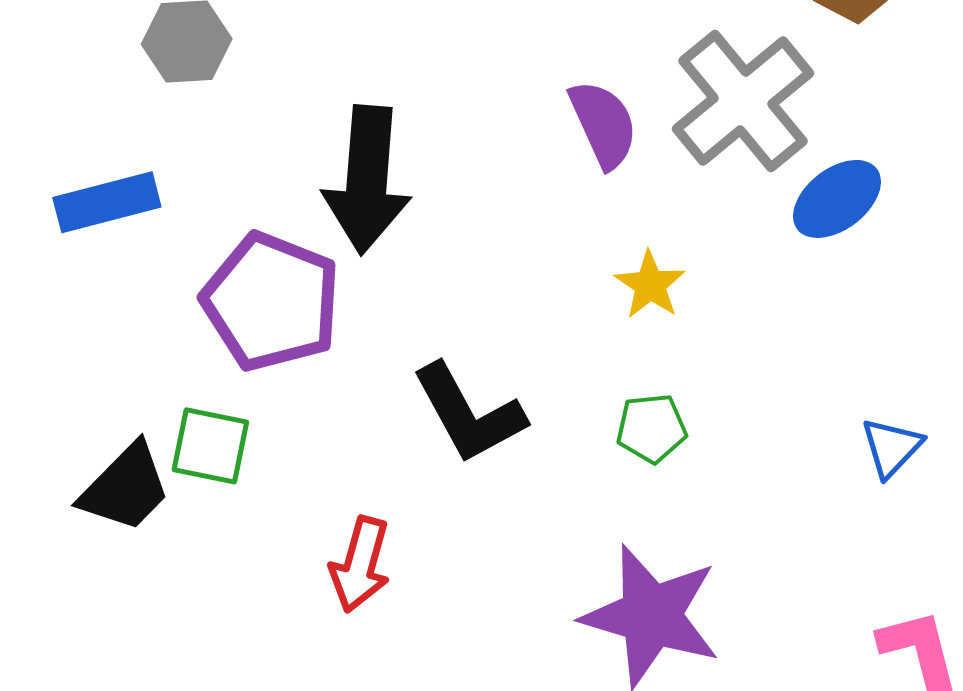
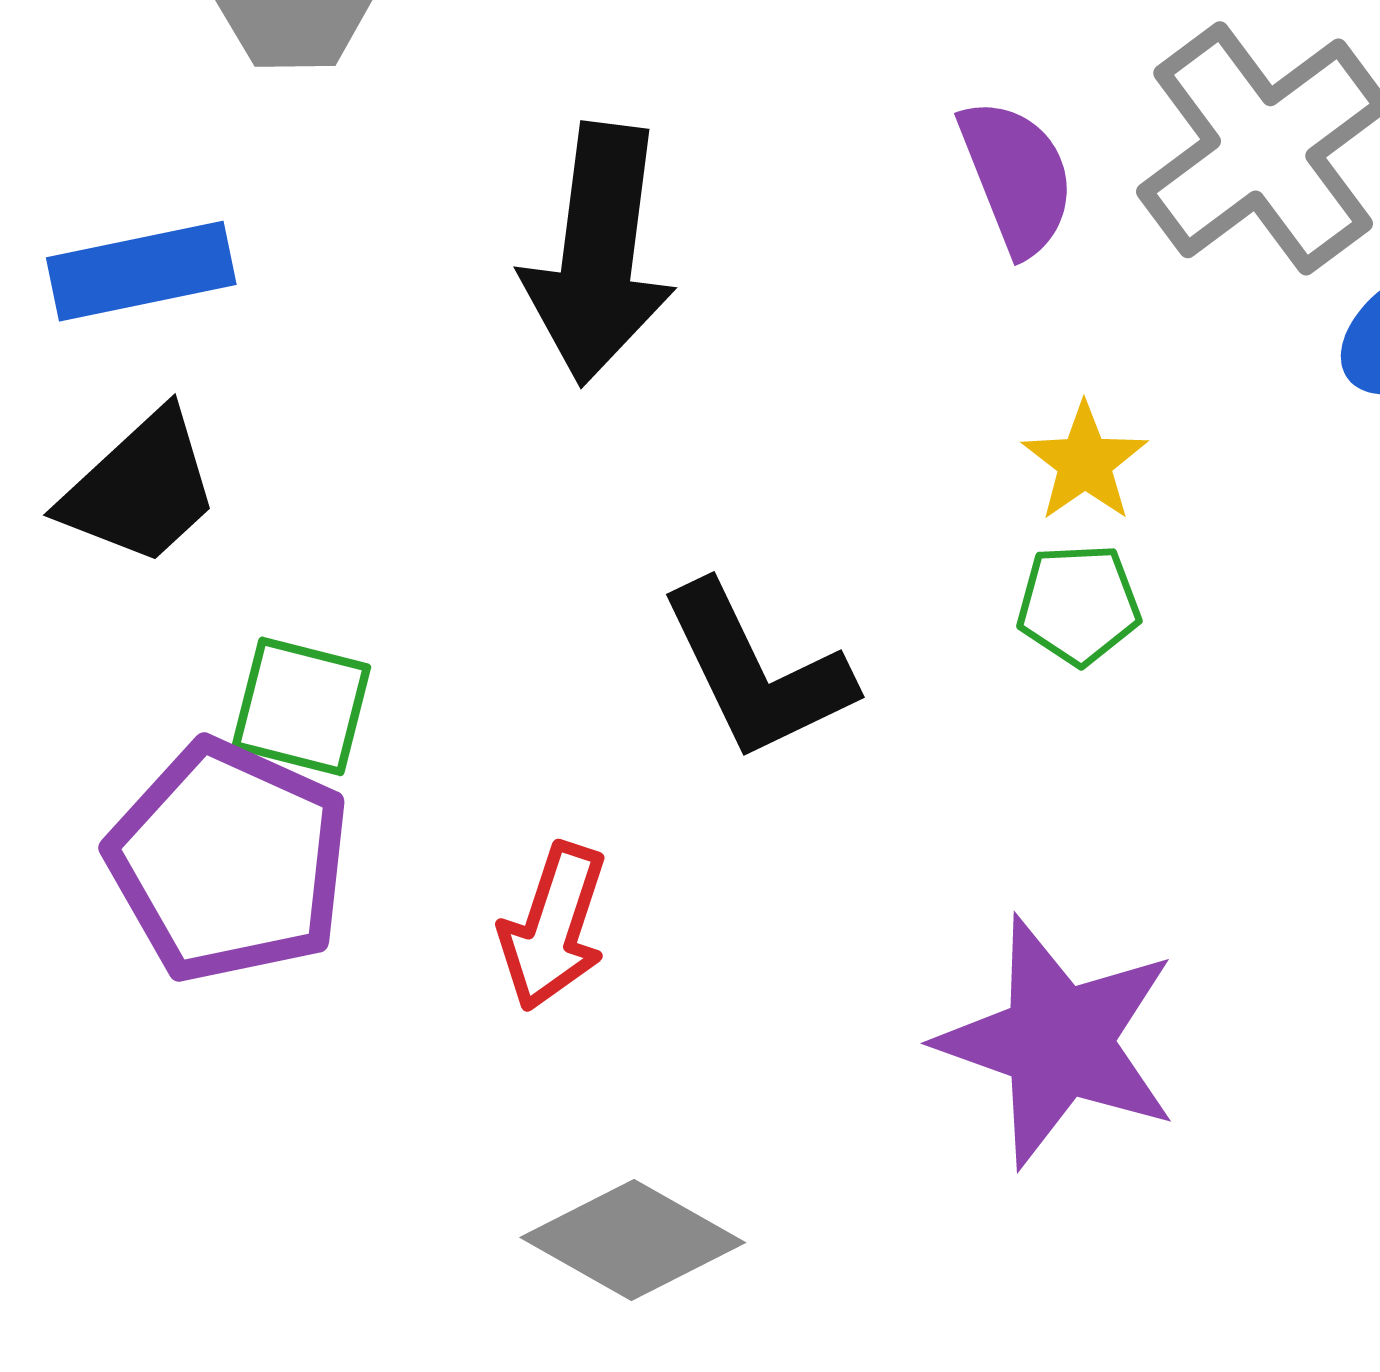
purple pentagon: (271, 302) -> (229, 861), moved
green pentagon: (651, 428) -> (1079, 604), moved
black trapezoid: (125, 488) -> (141, 489), moved

